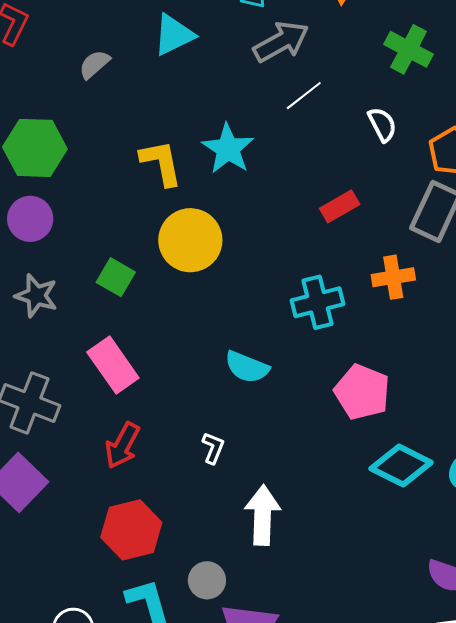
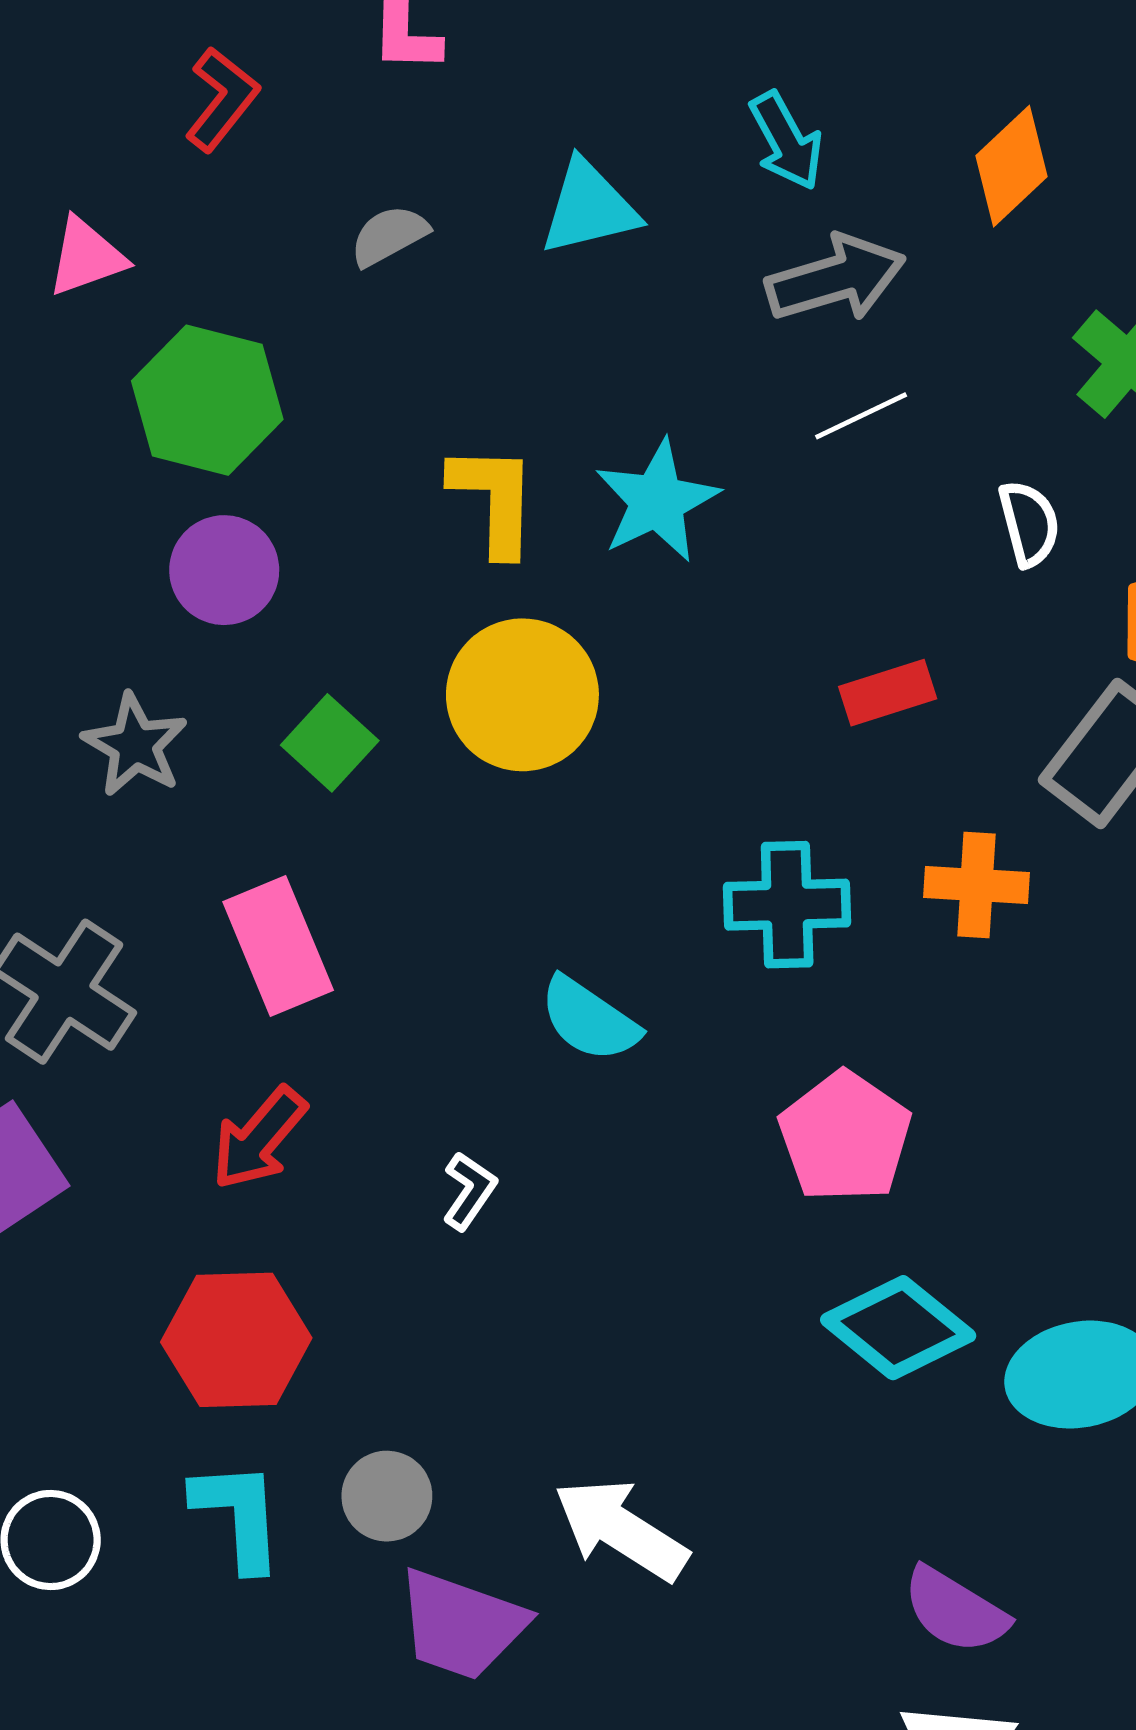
purple circle: (30, 219) -> (224, 570), moved
white arrow: (262, 515) -> (621, 1530), moved, turned -72

